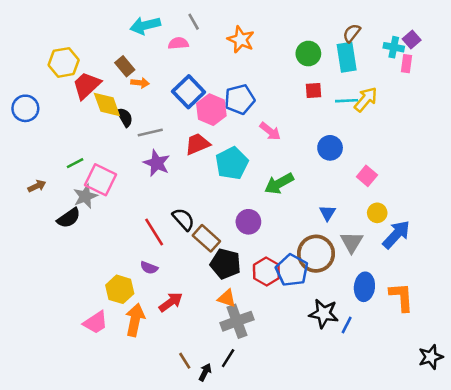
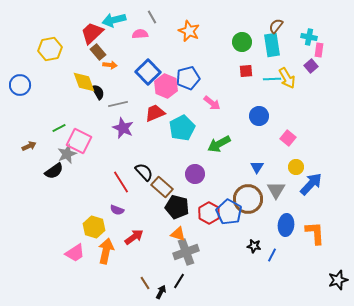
purple square: (412, 39) -> (311, 66), moved
red trapezoid: (87, 85) -> (92, 33), moved
yellow arrow: (366, 99) -> (287, 78), turned 110
black star: (324, 314) -> (254, 246), size x0.6

